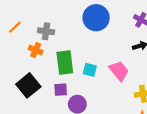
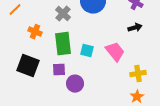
gray cross: (46, 31) -> (63, 14), moved, turned 35
black square: (28, 85) -> (28, 66), turned -30

